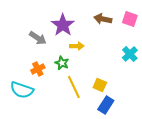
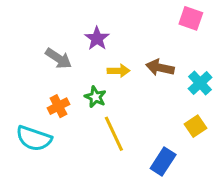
brown arrow: (103, 19) -> (160, 68), moved
pink square: (130, 19) -> (191, 18), moved
purple star: (63, 25) -> (97, 38), size x0.7
yellow square: (100, 85) -> (195, 126), moved, turned 32

